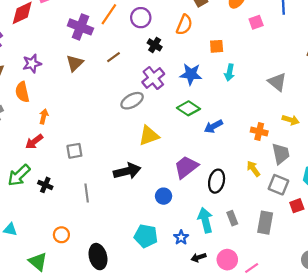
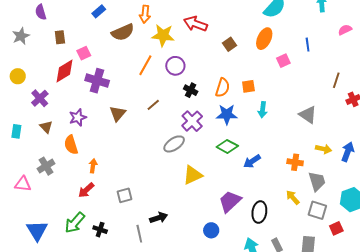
orange semicircle: (184, 25) -> (222, 88), moved
purple cross: (80, 27) -> (97, 81), moved
black arrow: (127, 171) -> (159, 218), moved, size x0.7

